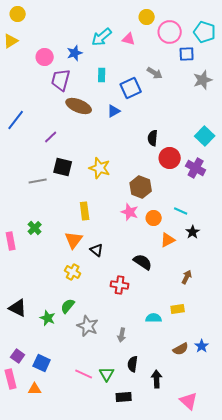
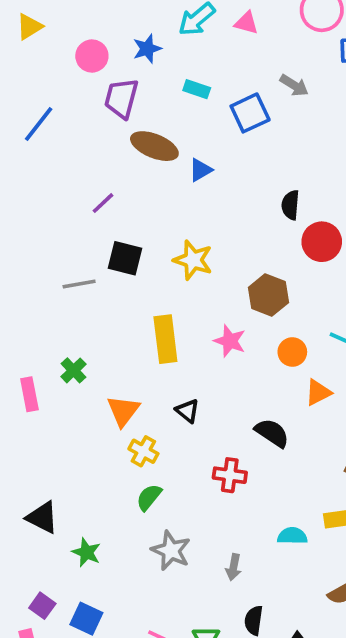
cyan rectangle: (102, 75) -> (197, 89), turned -72
blue triangle: (114, 111) -> (200, 170), moved
blue line: (16, 120) -> (39, 124), moved
yellow rectangle: (85, 211) -> (165, 339), size x1.4
pink star: (130, 212) -> (230, 341), moved
orange triangle: (74, 240) -> (123, 411), moved
green semicircle: (68, 306) -> (149, 497), moved
green star: (48, 318) -> (86, 552), moved

